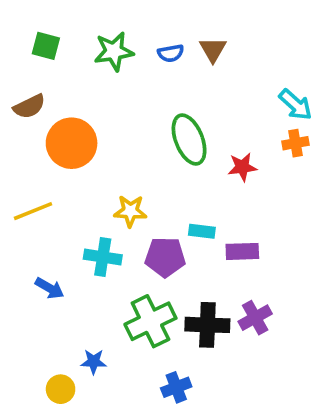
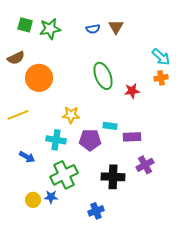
green star: (114, 51) -> (50, 29), moved
purple cross: (255, 318) -> (145, 165), moved
green cross: (150, 321) -> (64, 175), moved
yellow circle: (61, 389) -> (33, 200), moved

